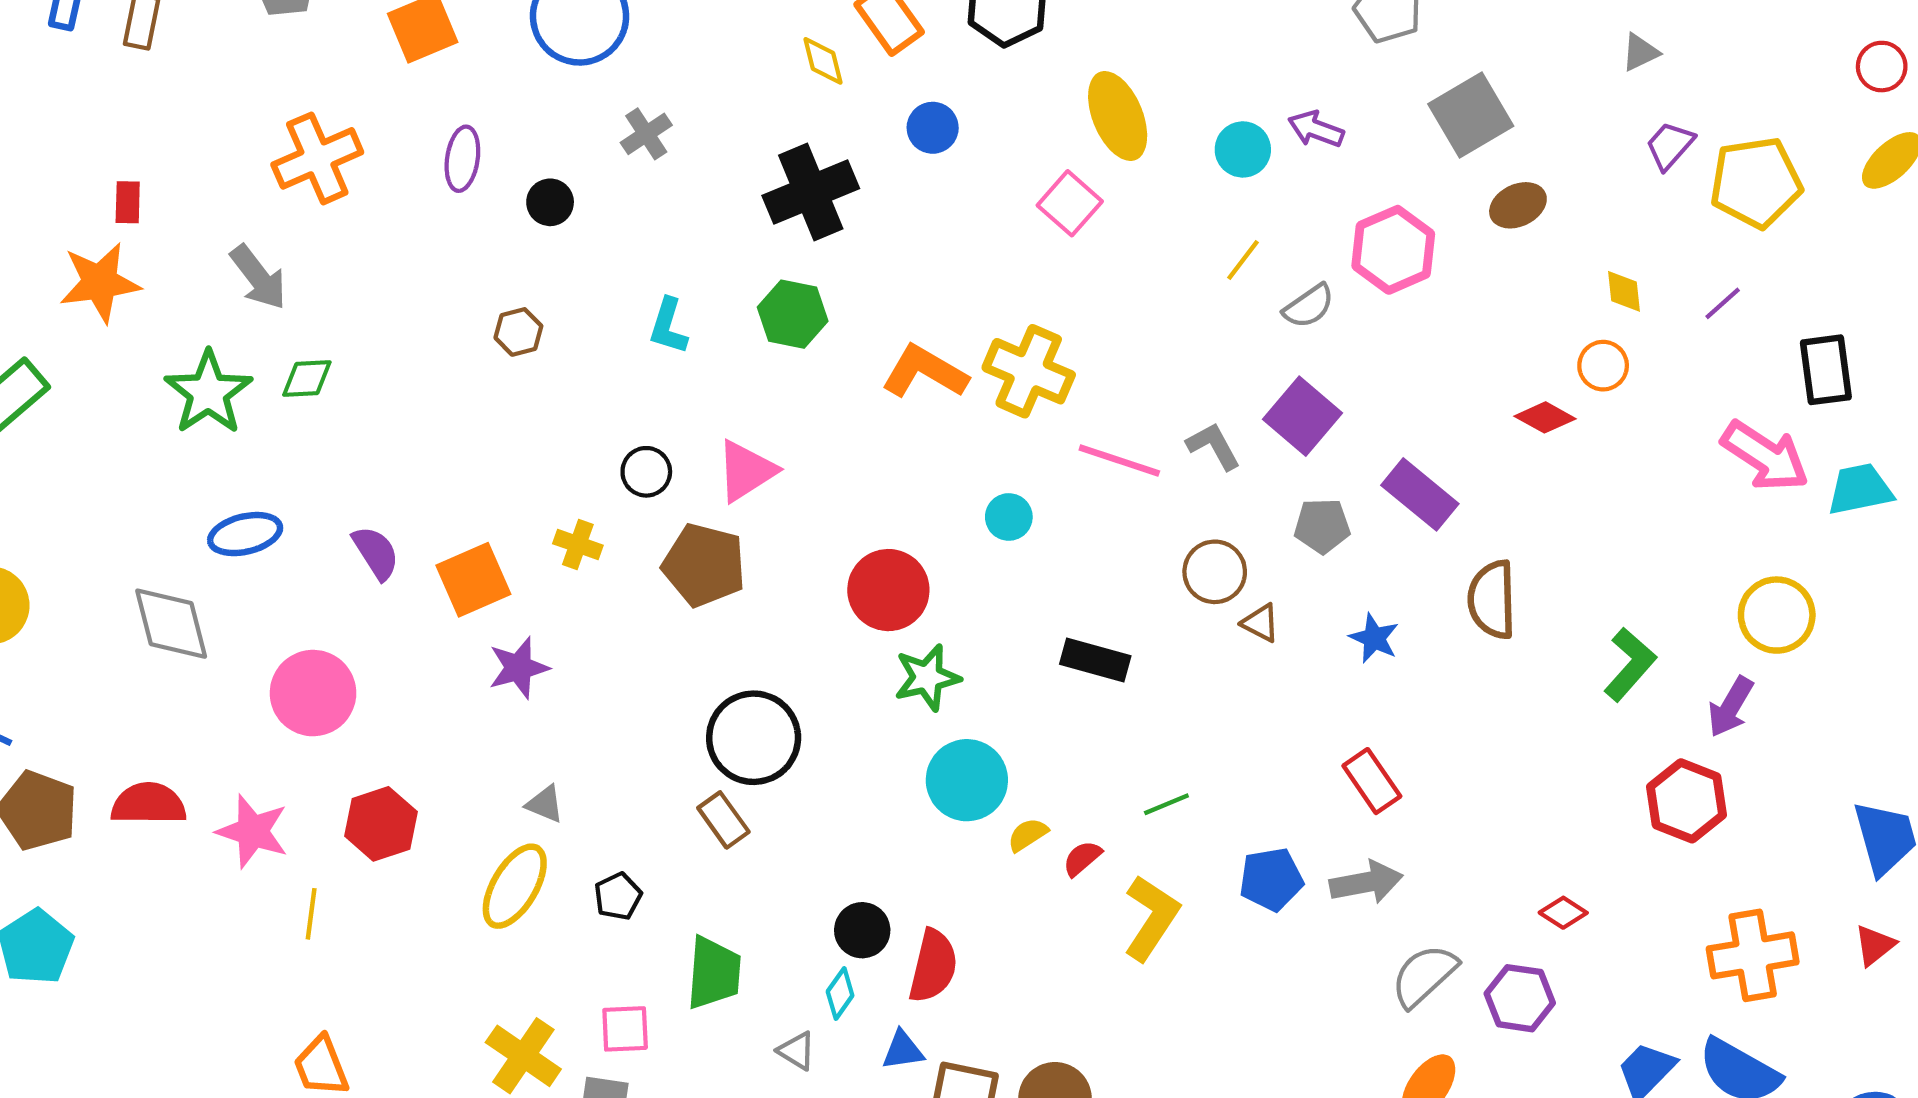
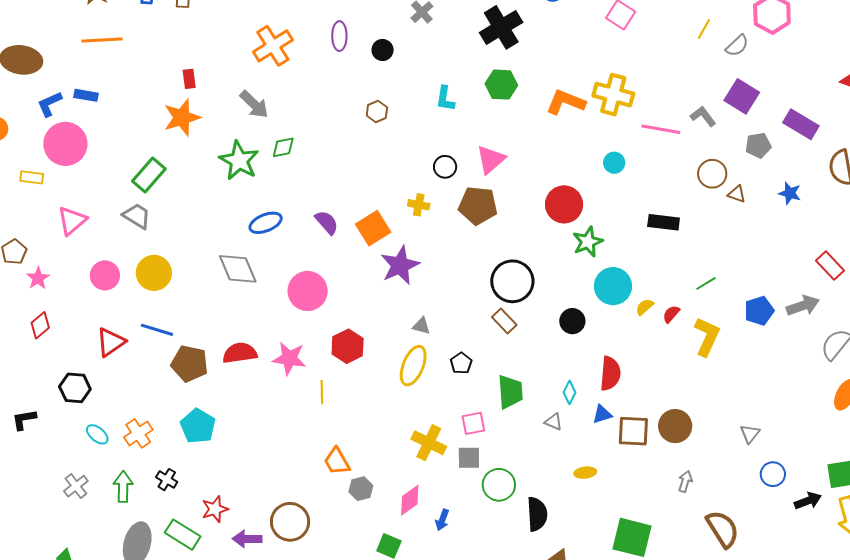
purple star: (519, 668) -> (400, 265), size x1.4
red rectangle: (1372, 781) -> (830, 266), moved
black circle: (862, 930) -> (572, 321), moved

